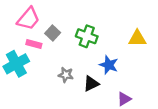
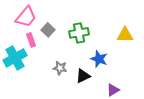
green cross: (87, 36) -> (79, 33), turned -30
pink rectangle: (34, 44) -> (31, 40), turned 56

